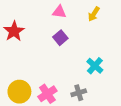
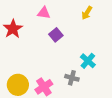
pink triangle: (59, 12) -> (44, 13), moved
gray cross: (79, 93) -> (72, 78), moved, turned 32

